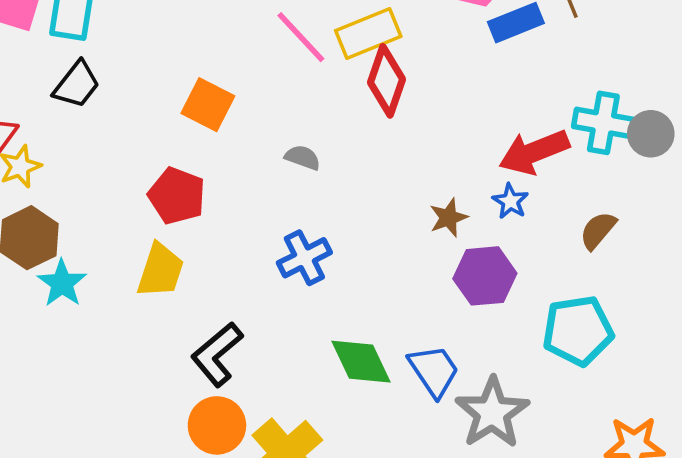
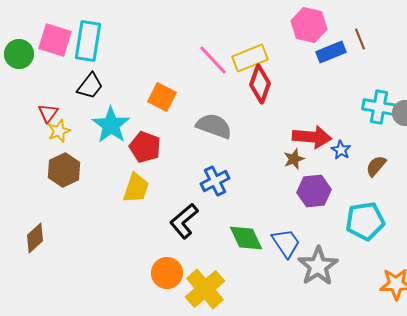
red arrow: (534, 152) -> (312, 137), moved, turned -153
gray semicircle: (303, 157) -> (214, 126), size x1.8
blue star: (510, 201) -> (341, 150), moved
cyan star: (62, 283) -> (111, 125), moved, size x1.4
black L-shape: (217, 354) -> (184, 221), moved

